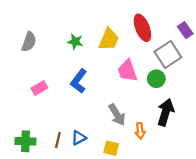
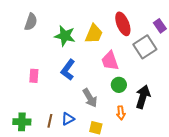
gray semicircle: (29, 42) -> (31, 22), moved
green star: (75, 42) -> (65, 36), size x1.5
green circle: (156, 79) -> (119, 85), moved
pink rectangle: (39, 88) -> (34, 76), turned -56
gray arrow: (117, 115) -> (90, 98), moved

